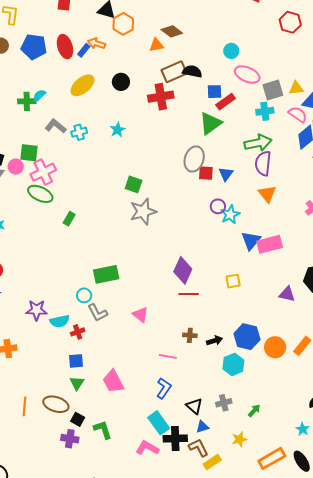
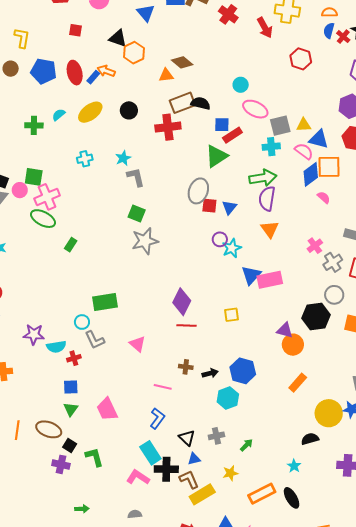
cyan semicircle: (39, 95) -> (59, 115), moved
gray L-shape: (56, 126) -> (136, 177), moved, turned 35
orange circle: (275, 347) -> (293, 345), moved
yellow rectangle: (212, 462) -> (202, 494), size x1.4

